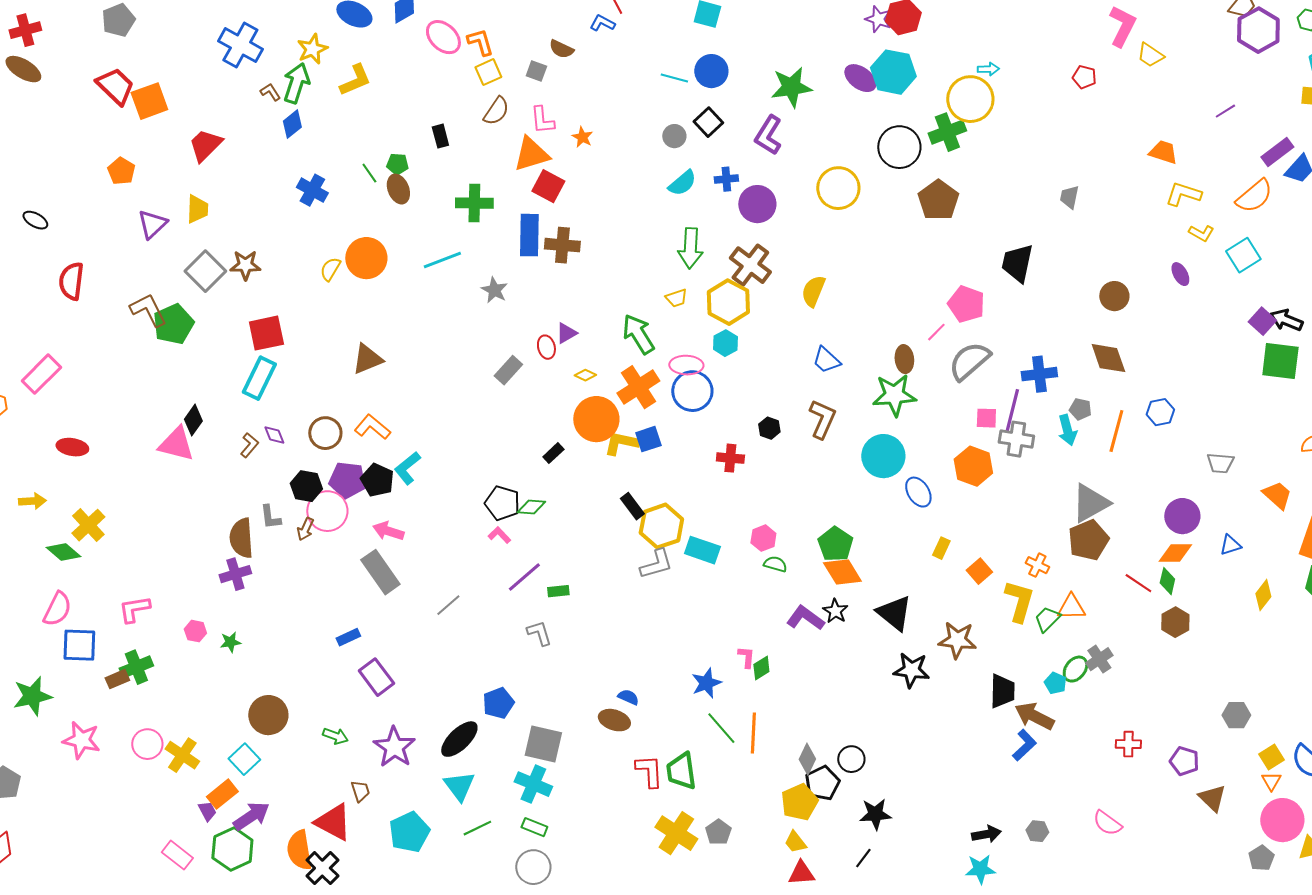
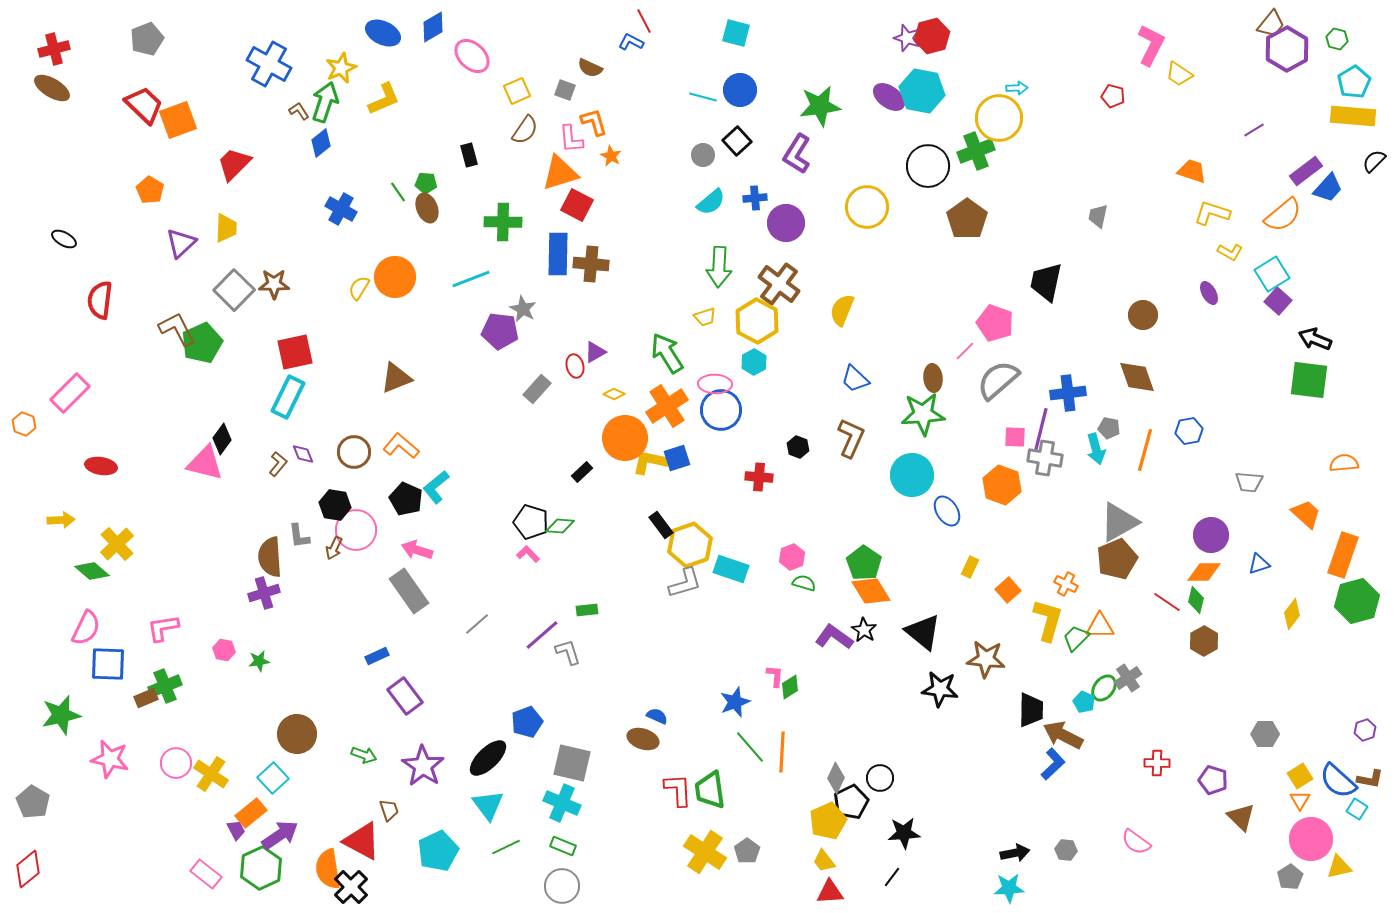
orange L-shape: (480, 42) -> (594, 122), moved
purple square: (1262, 321) -> (1278, 301), moved
purple pentagon: (347, 480) -> (500, 331), moved
purple line: (524, 577) -> (542, 635), moved

